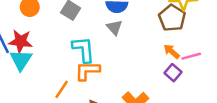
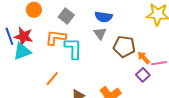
brown pentagon: (172, 18) -> (124, 46), moved, turned -30
cyan triangle: (21, 60) -> (22, 51), turned 30
orange L-shape: (87, 71) -> (56, 38), moved

